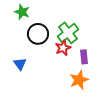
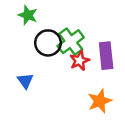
green cross: (68, 33) -> (71, 42), moved
purple rectangle: (84, 57) -> (106, 56), moved, size x1.5

